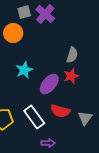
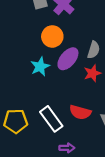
orange circle: (13, 33) -> (52, 36), moved
purple ellipse: (49, 84) -> (68, 59), moved

